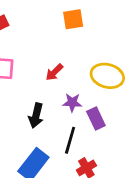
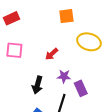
yellow ellipse: (107, 76) -> (89, 42), moved

